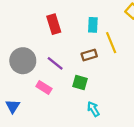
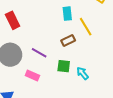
red rectangle: (54, 24) -> (13, 20), moved
cyan arrow: (93, 109) -> (83, 73), moved

